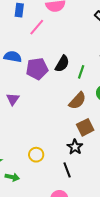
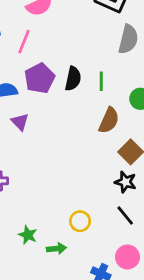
purple pentagon: (37, 69) -> (40, 78), moved
purple triangle: (13, 99) -> (20, 122), moved
yellow circle: (36, 155) -> (80, 221), moved

